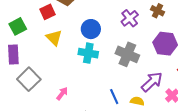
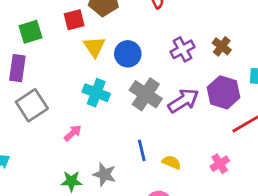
yellow triangle: (54, 38) -> (94, 47), moved
cyan cross: (88, 53) -> (96, 93), moved
gray cross: (127, 54) -> (146, 94), moved
purple arrow: (152, 82) -> (183, 101), moved

